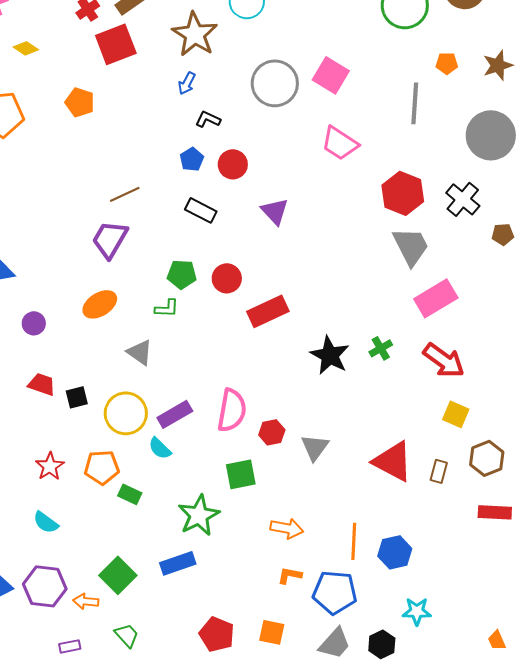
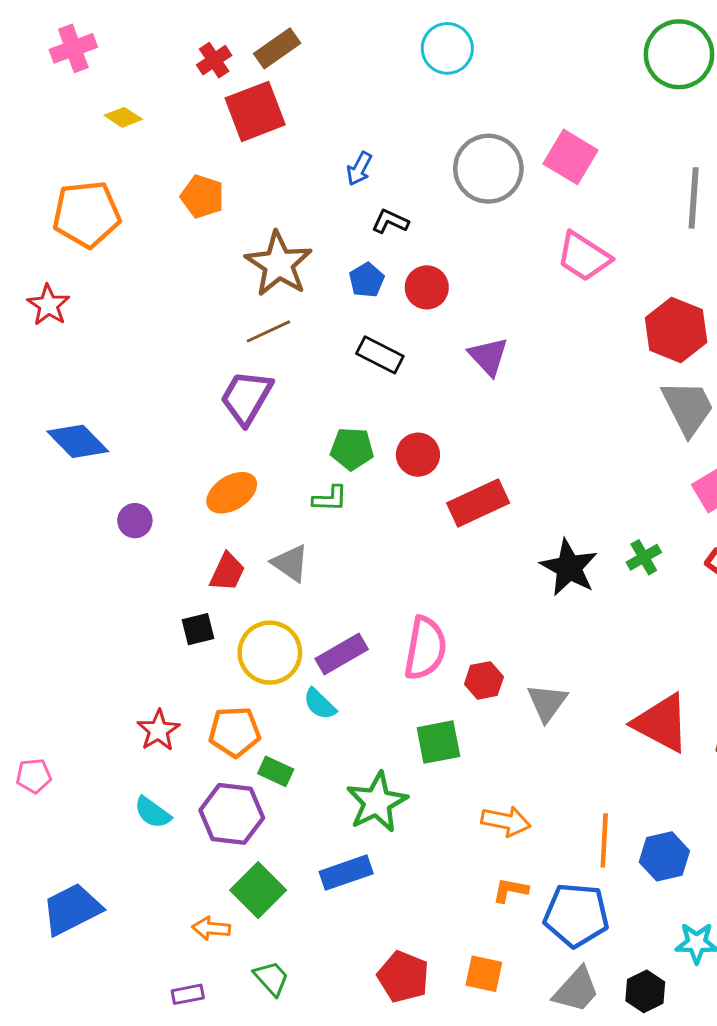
brown star: (195, 34) -> (279, 264), moved
red trapezoid: (42, 384) -> (227, 572), moved, turned 96
purple hexagon: (45, 586) -> (232, 814), moved

